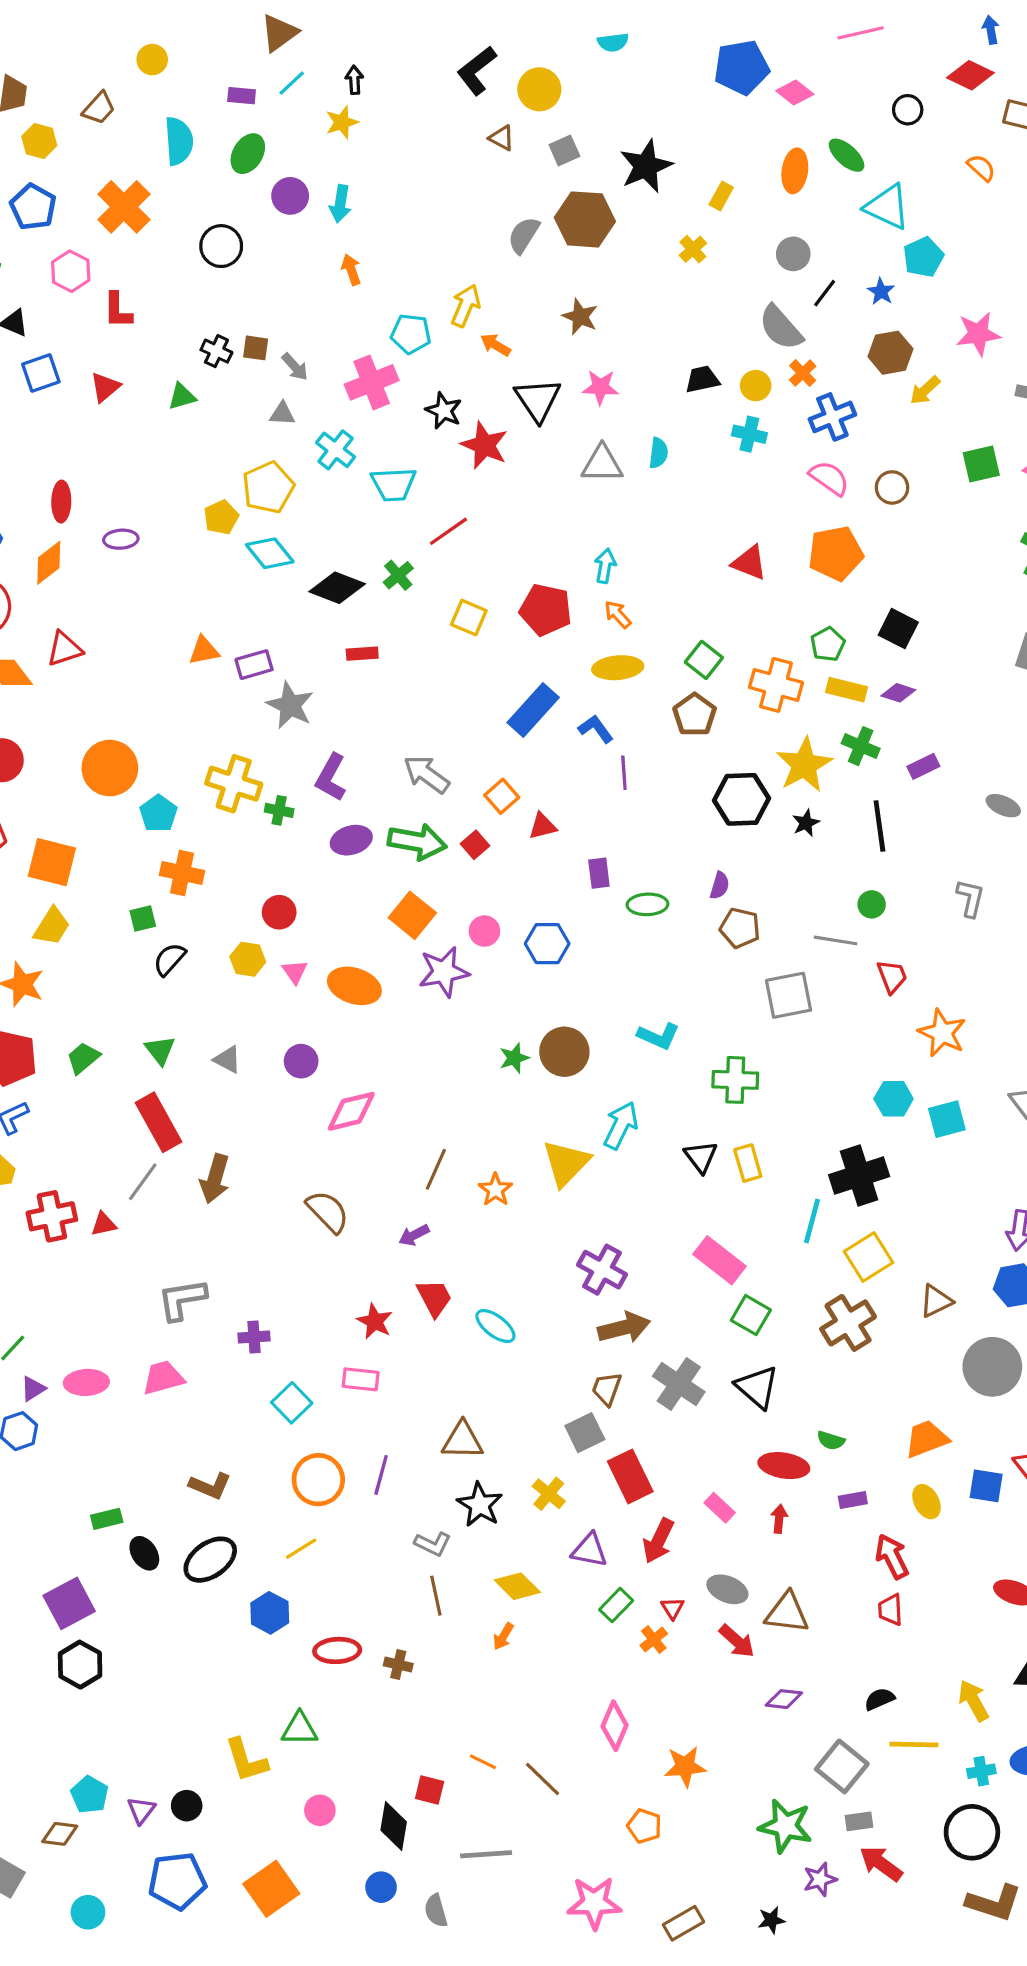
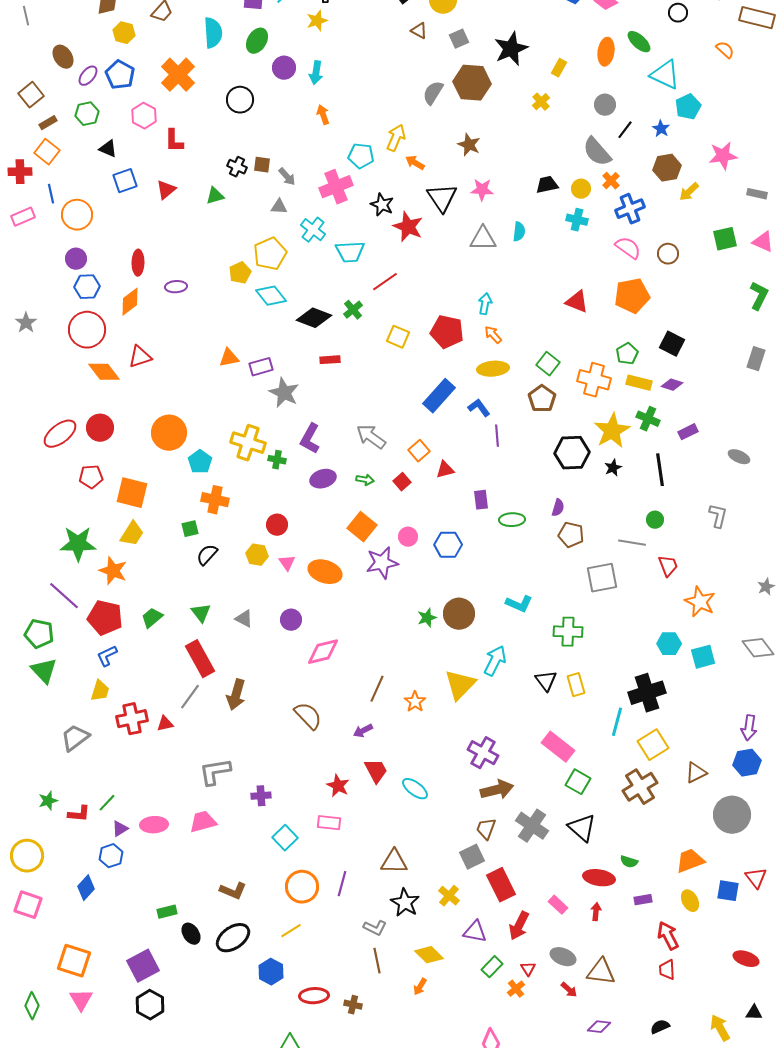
green arrow: (417, 842) -> (365, 480), size x0.5
red arrow: (737, 1641) -> (569, 990), size x0.7

